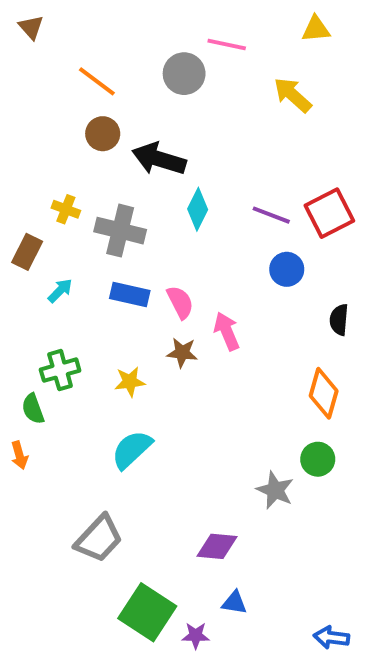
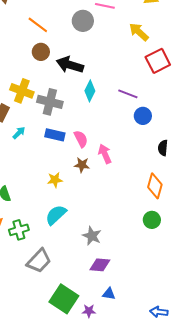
yellow cross: (66, 209) -> (22, 91), size x1.6
red square: (329, 213) -> (158, 61), moved
blue circle: (287, 269) -> (143, 116), moved
green cross: (60, 370) -> (19, 230), moved
gray star: (275, 490) -> (92, 236), moved

